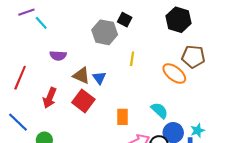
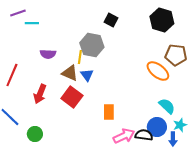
cyan line: (41, 23) -> (32, 23), turned -48
gray hexagon: (105, 32) -> (92, 45), moved
yellow line: (132, 59) -> (80, 57), moved
cyan semicircle: (159, 110) -> (167, 106), moved

